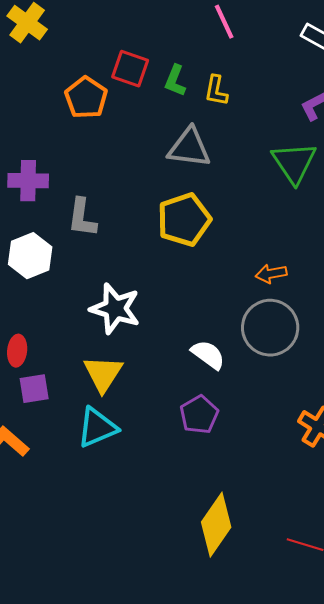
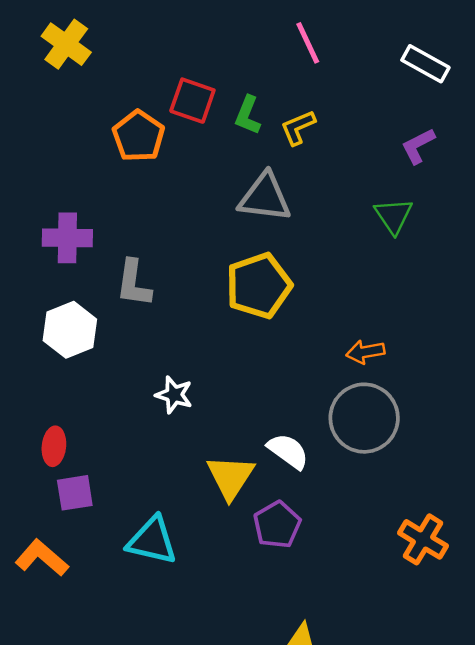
yellow L-shape: (216, 91) -> (298, 128), turned 56
green triangle: (294, 163) -> (394, 216), size x0.7
white star: (115, 309) -> (174, 395), size x0.6
yellow triangle: (103, 374) -> (230, 477), moved
cyan triangle: (97, 428) -> (152, 541), turned 36

